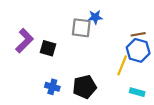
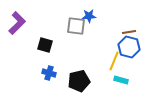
purple L-shape: (24, 41) -> (17, 23), moved
blue cross: (52, 87) -> (49, 73), moved
cyan rectangle: (137, 92) -> (121, 80), moved

